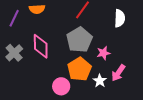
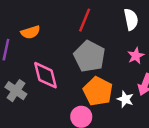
pink star: (103, 53) -> (136, 56), moved

